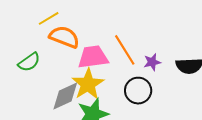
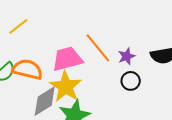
orange semicircle: (64, 37) -> (27, 69), moved
black circle: (138, 91) -> (131, 81), moved, size x0.7

